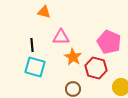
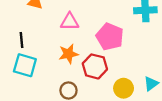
pink triangle: (61, 37) -> (70, 22), moved
orange star: (73, 57) -> (68, 54), turned 30

